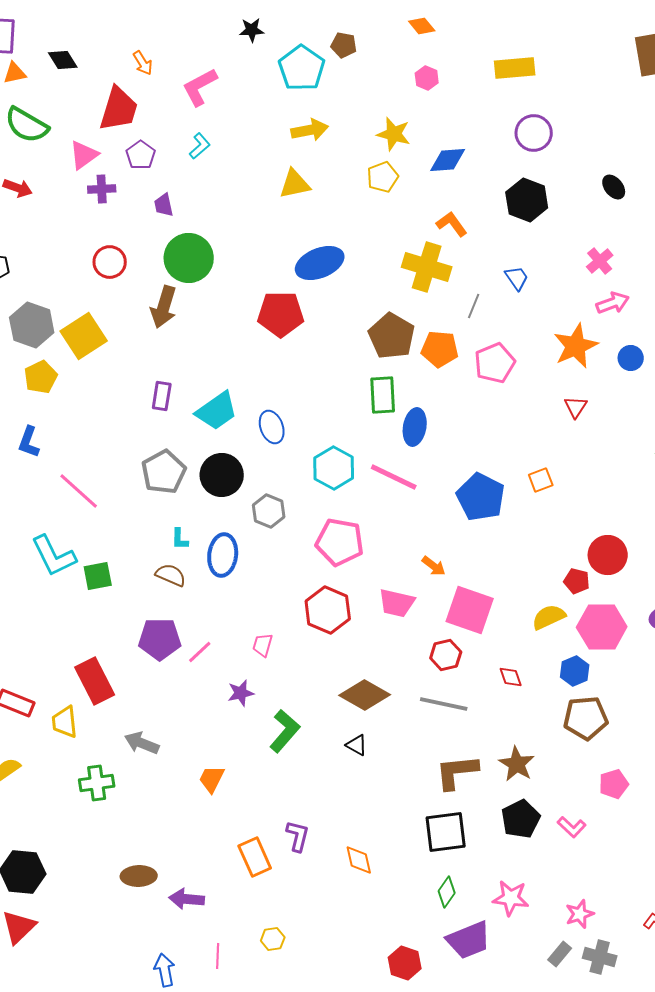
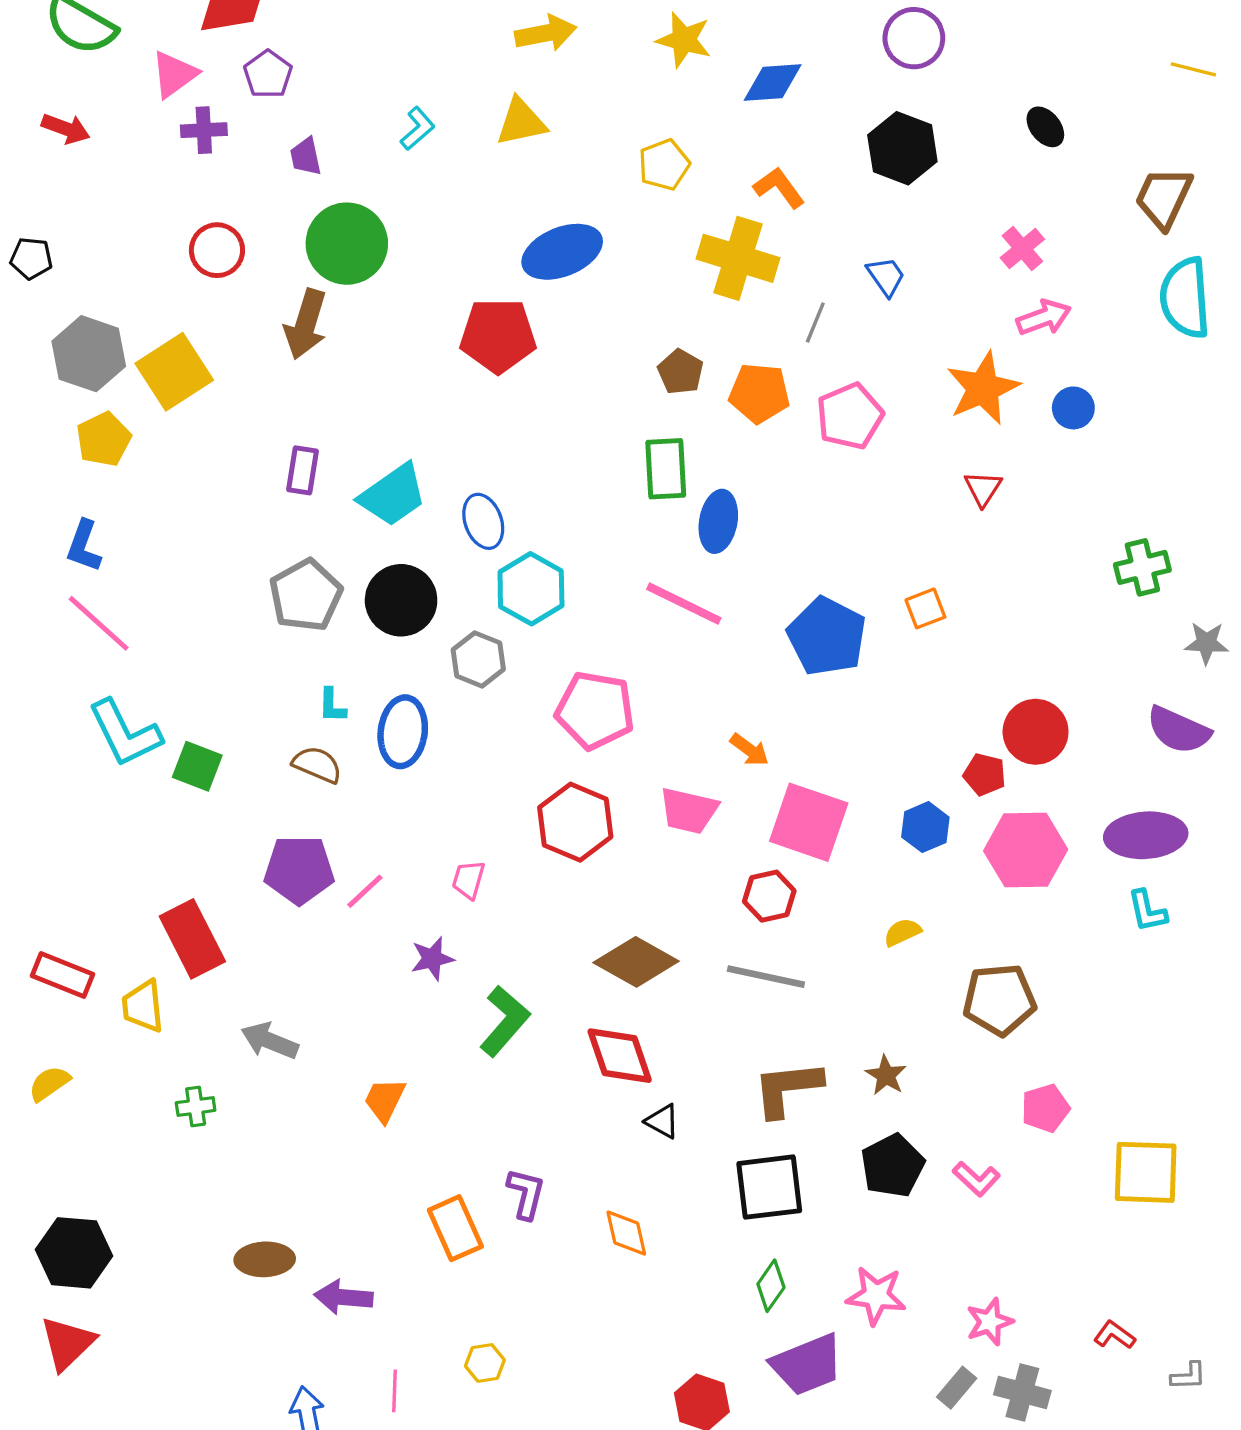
cyan L-shape: (200, 146) -> (418, 129), moved
yellow pentagon: (383, 177) -> (664, 165), moved
brown pentagon: (392, 336) -> (680, 372), size x0.6
cyan hexagon: (334, 468) -> (531, 589), moved
pink line: (79, 491) -> (99, 623), moved
green square: (98, 576) -> (197, 766), turned 32
yellow semicircle: (549, 617) -> (902, 932), moved, size x0.7
blue hexagon: (575, 671) -> (925, 827), moved
red diamond: (511, 677) -> (620, 1056), moved, size x1.8
black triangle: (357, 745) -> (662, 1121), moved
brown star: (517, 764) -> (886, 1075), size x0.7
green cross: (97, 783) -> (196, 1107), size x0.7

